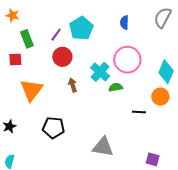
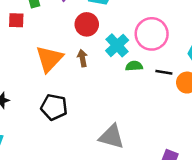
red circle: (62, 57) -> (87, 24), moved
orange triangle: (31, 90) -> (49, 59), moved
black line: (139, 112) -> (164, 72), moved

